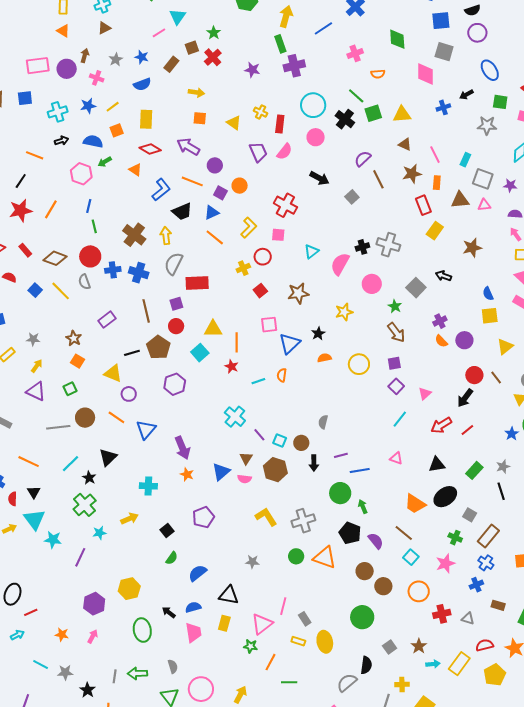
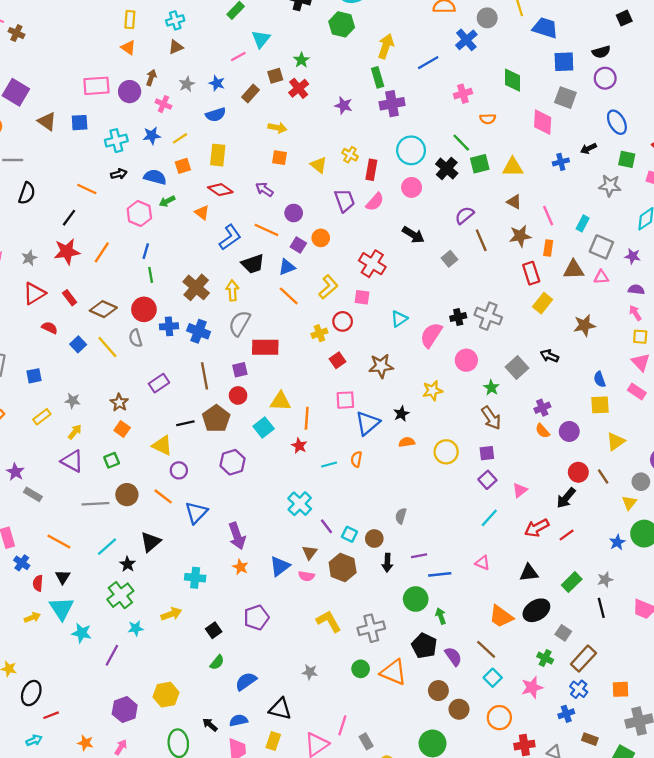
purple arrow: (188, 147) -> (264, 189), size x0.7

